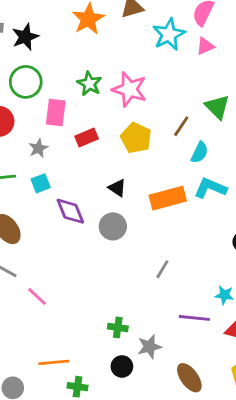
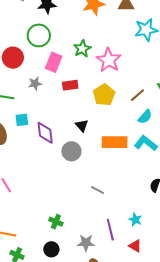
cyan square: (41, 183) -> (22, 120), moved
gray line: (162, 269) -> (98, 190), turned 72
purple line: (194, 318) -> (110, 230), turned 55
gray star: (149, 347) -> (86, 243), moved

